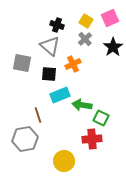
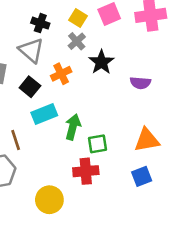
black star: (113, 47) -> (101, 62), moved
black square: (49, 74) -> (30, 87), turned 35
green arrow: (82, 105) -> (73, 127), turned 96
green square: (101, 118) -> (97, 144), turned -35

